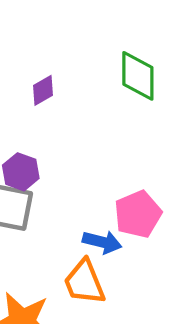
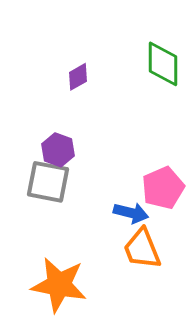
orange trapezoid: (84, 282) -> (142, 249), moved

